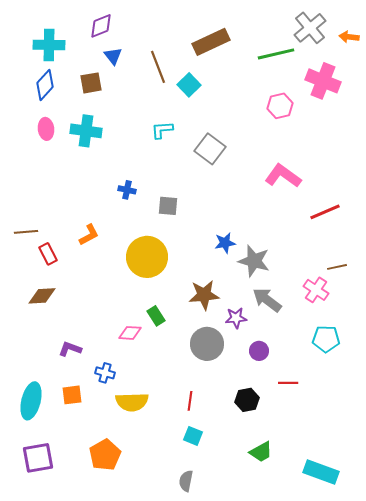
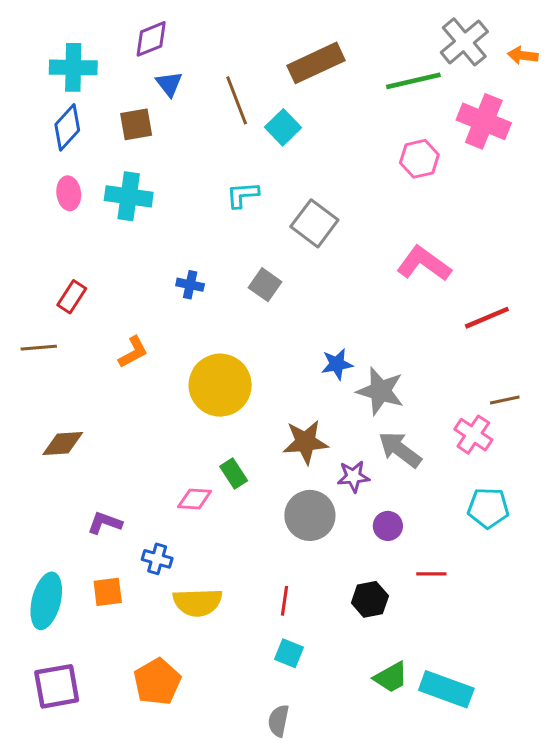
gray square: (168, 206) -> (265, 285), moved, turned 30
red rectangle: (48, 254) -> (72, 297), moved, turned 60
cyan rectangle: (321, 472) -> (446, 689), moved

